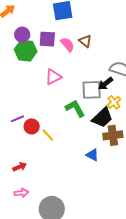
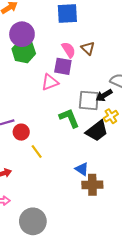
purple circle: (22, 35) -> (22, 34), size x1.5
purple square: (47, 39) -> (63, 66), moved
yellow line: (48, 135) -> (37, 151), moved
brown cross: (113, 135) -> (92, 185), moved

